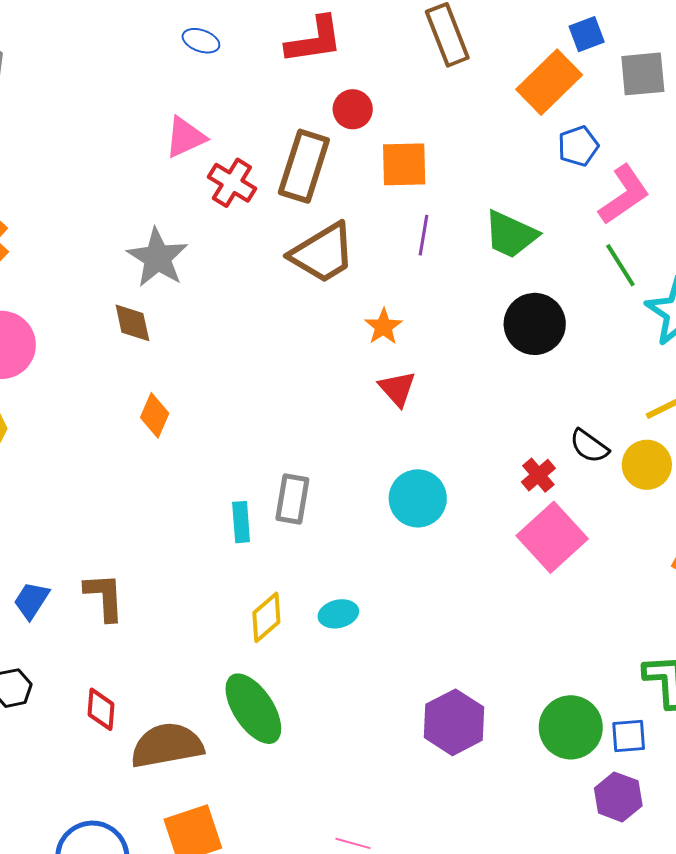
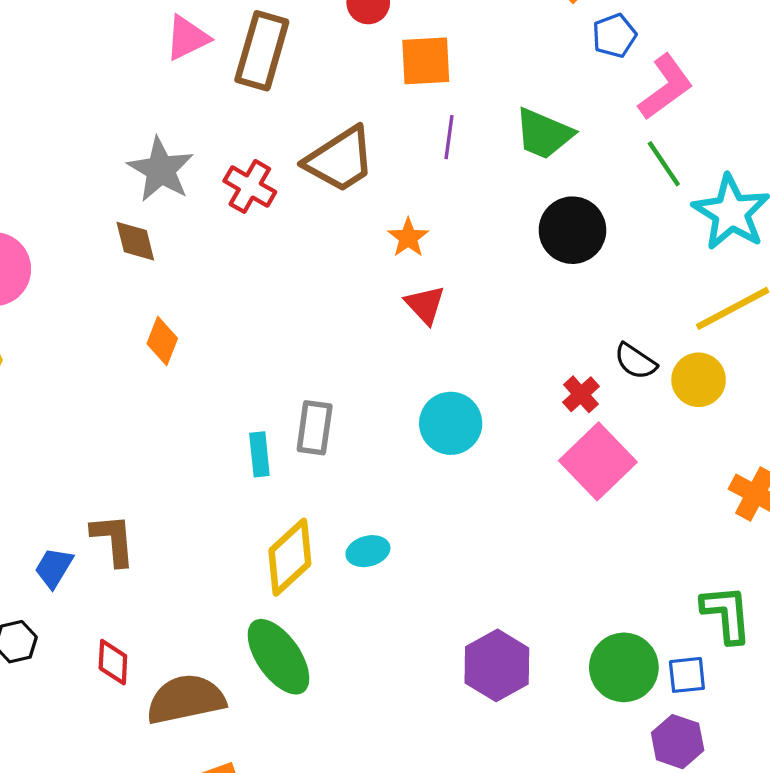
brown rectangle: (304, 166) -> (262, 51), moved
red cross: (232, 183) -> (250, 186), moved
blue trapezoid: (31, 600) -> (54, 568), moved
yellow diamond: (266, 617) -> (290, 557), size x1.4

